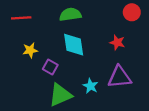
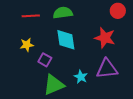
red line: (21, 18) -> (31, 16), moved
red star: (117, 42) -> (105, 38), size x1.5

